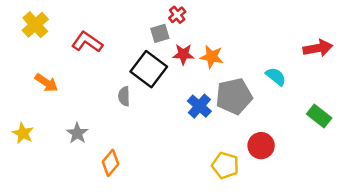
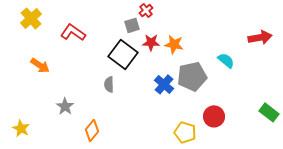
gray semicircle: (124, 96) -> (109, 84), moved
green rectangle: (319, 116) -> (269, 112), moved
yellow star: (23, 133) -> (21, 128), moved

